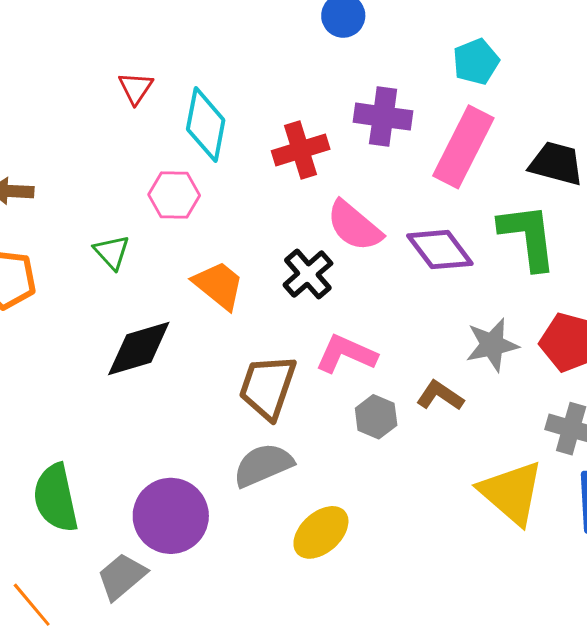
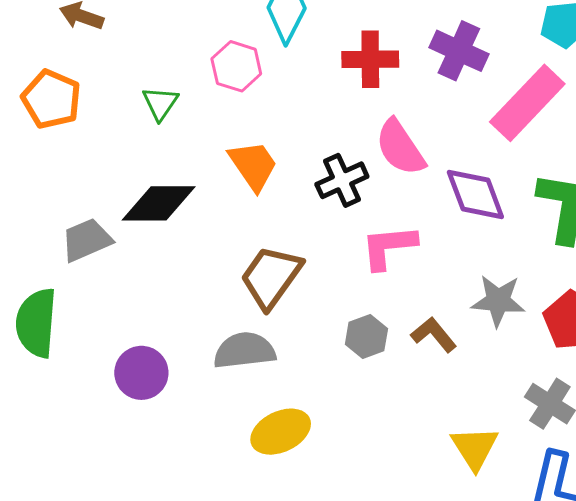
pink L-shape: (346, 354) -> (389, 247), moved, turned -46
yellow triangle: (511, 493) -> (475, 448), size x0.7
purple circle: (171, 516) -> (141, 373), size x0.7
gray trapezoid: (122, 576) -> (87, 240), moved

